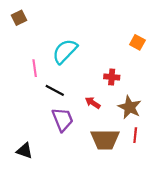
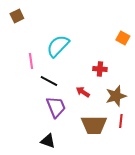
brown star: (130, 107) -> (116, 96), turned 30
black triangle: (25, 151) -> (48, 141), moved

